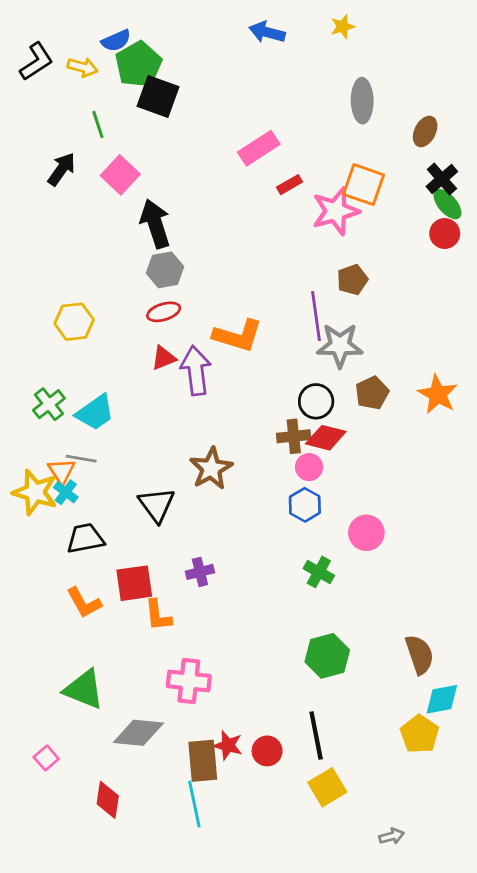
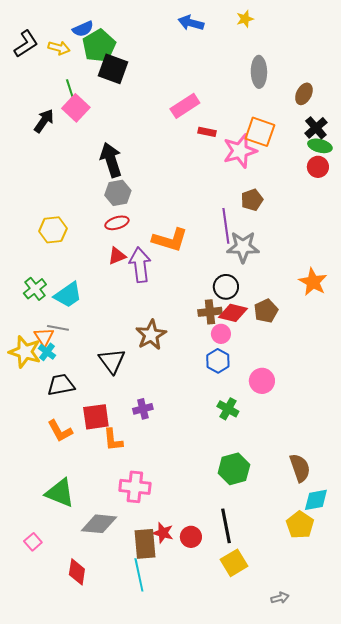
pink square: (120, 175) -> (76, 108), moved
red rectangle: (289, 185) -> (207, 132), turned 42
green ellipse: (447, 204) -> (320, 146), turned -35
brown pentagon: (372, 393) -> (266, 311), moved

